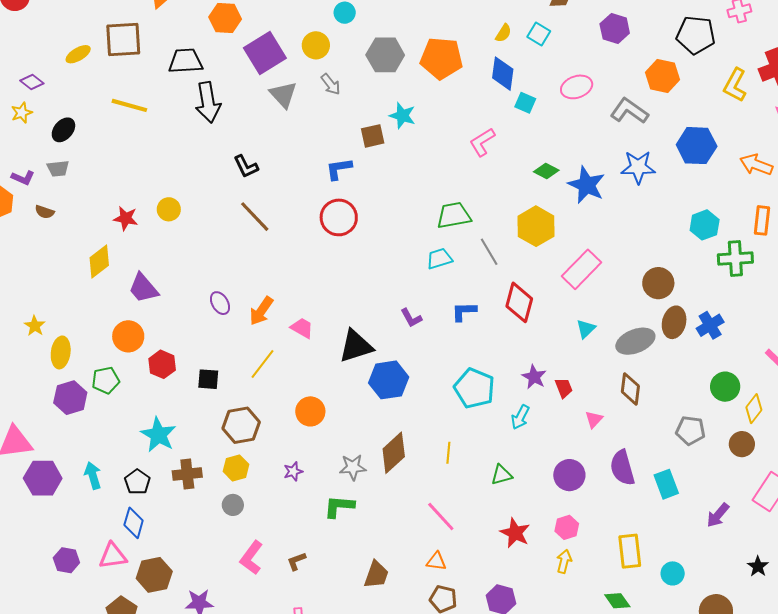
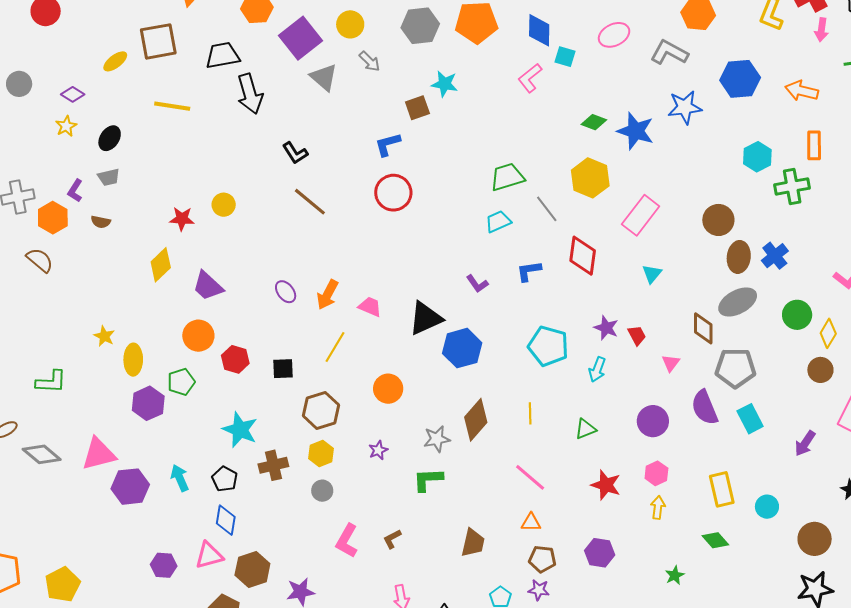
pink L-shape: (482, 142) -> (530, 78), moved
purple L-shape: (23, 178) -> (75, 191), turned 105
gray ellipse: (635, 341) -> (738, 302), moved
gray pentagon: (690, 430) -> (735, 368), moved, size x1.4

